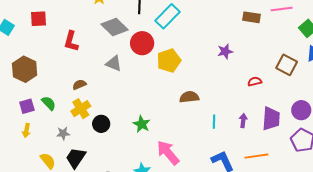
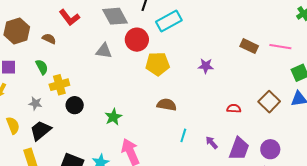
red L-shape: (71, 41) -> (69, 17), turned -70
purple star: (225, 51) -> (206, 66), moved
gray triangle: (114, 63) -> (104, 51), turned -30
brown semicircle: (79, 85) -> (49, 39), moved, turned 32
green semicircle: (49, 103) -> (42, 67), moved
purple arrow: (243, 121) -> (212, 143), turned -64

